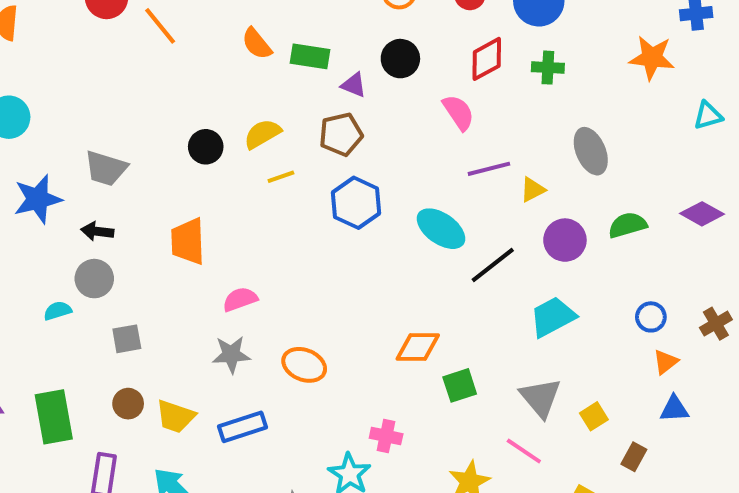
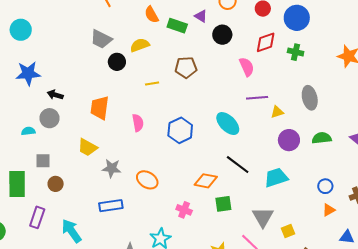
purple triangle: (354, 85) -> (201, 16), moved
yellow semicircle: (262, 134) -> (140, 45), moved
gray trapezoid: (106, 168) -> (101, 39), moved
blue hexagon: (356, 203) -> (180, 130), moved
black line: (493, 265) -> (238, 165), moved, turned 65
pink semicircle: (240, 299) -> (138, 123), moved, turned 90
gray square: (127, 339) -> (43, 161), moved
blue triangle: (674, 409) -> (347, 237), moved
yellow trapezoid: (175, 416) -> (87, 147), moved
pink cross: (386, 436) -> (184, 210), moved

